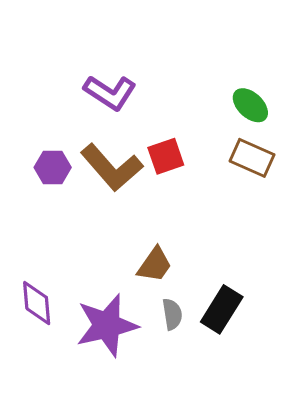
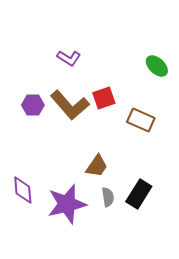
purple L-shape: (110, 92) -> (69, 58), size x0.7
brown rectangle: (252, 158) -> (141, 120), moved

